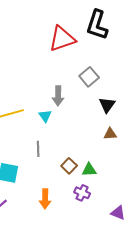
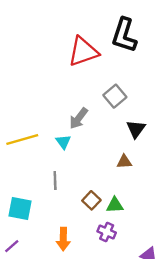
gray arrow: (58, 96) -> (79, 118), turned 36
brown triangle: (110, 134) -> (124, 162), moved

